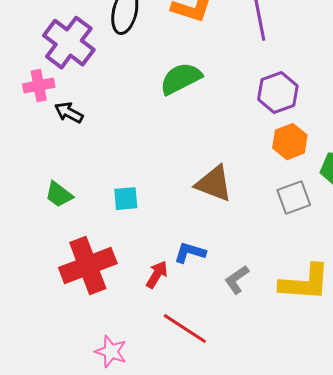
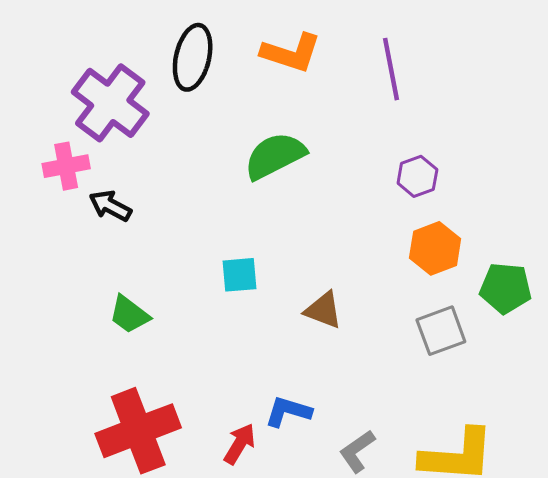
purple hexagon: (278, 93) -> (417, 176), size x0.7
brown triangle: (214, 184) -> (323, 310), size x0.7
green trapezoid: (59, 195) -> (129, 315), moved
cyan square: (126, 199) -> (240, 275), moved

